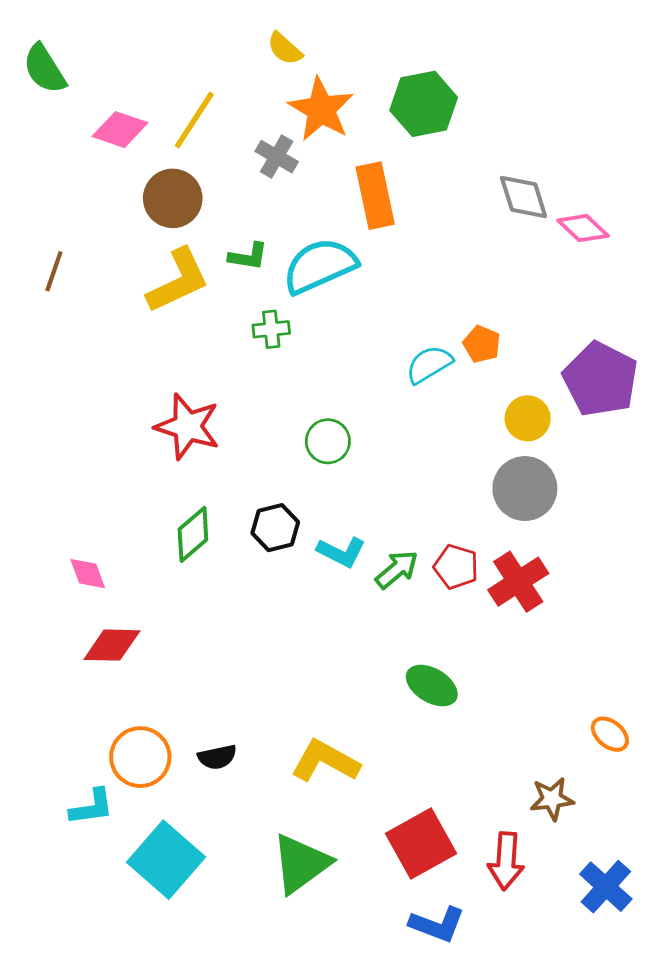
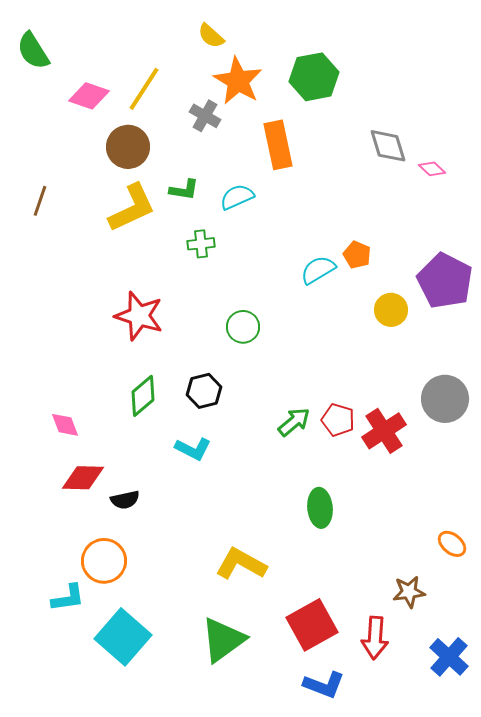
pink diamond: (583, 228) -> (432, 169), size x0.7
cyan semicircle: (320, 266) -> (237, 197), size x0.6
gray circle: (525, 489) -> (445, 399), moved
cyan L-shape: (341, 552) -> (193, 449), moved
green ellipse: (432, 686) -> (320, 508), turned 54
black semicircle: (217, 757) -> (125, 500), moved

